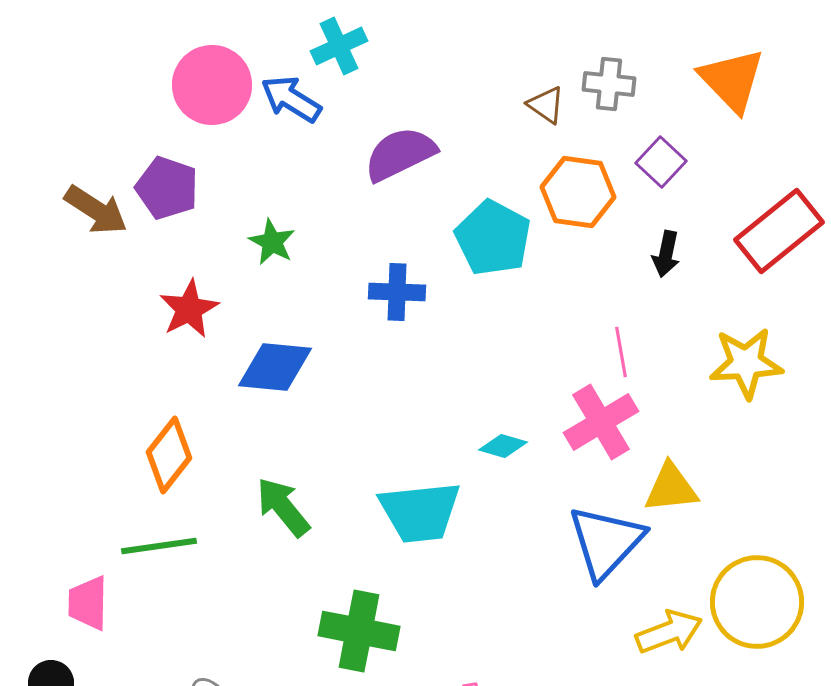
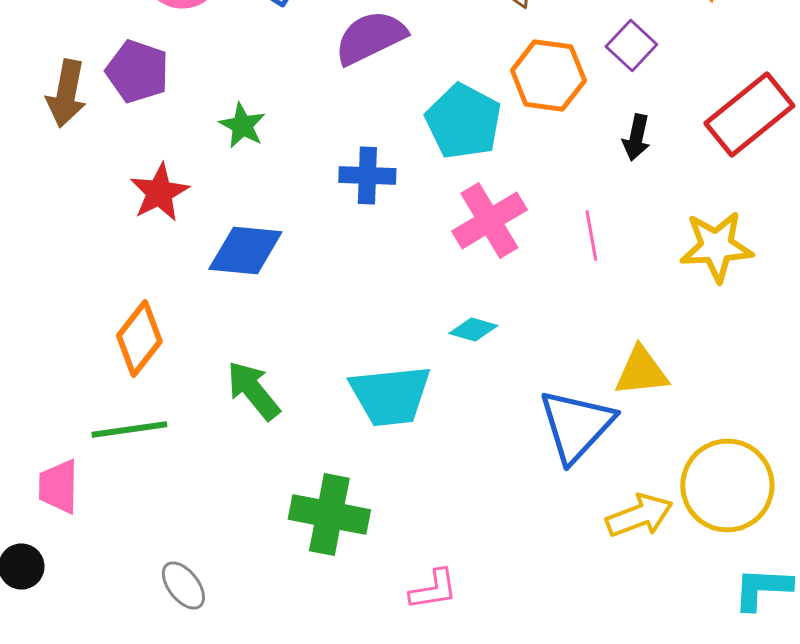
brown arrow: (96, 210) -> (66, 94), turned 68
pink cross: (601, 422) -> (489, 220), moved

